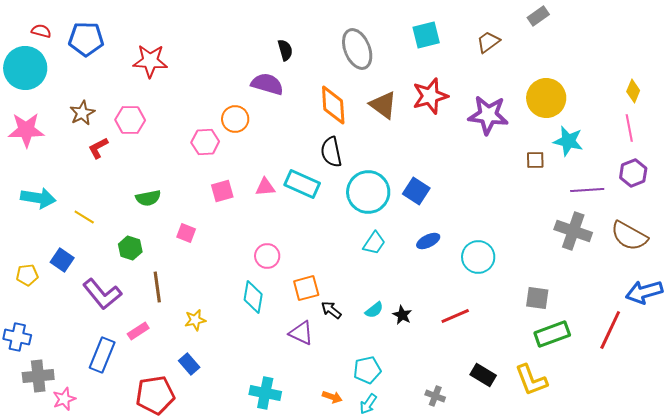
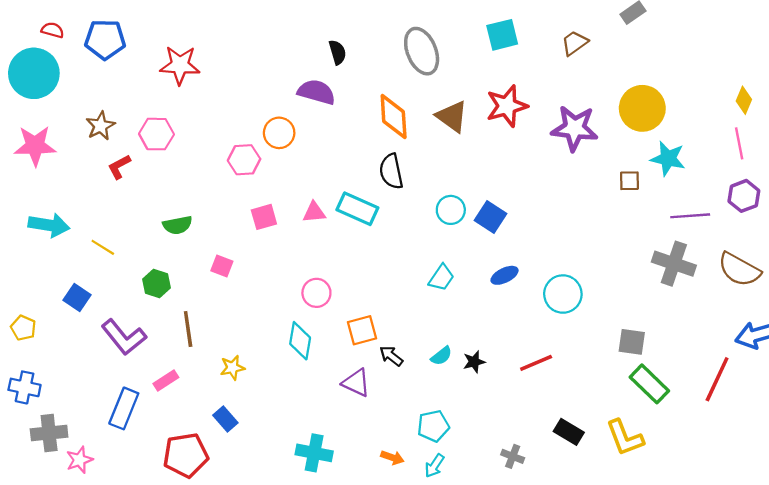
cyan circle: (368, 192) -> (451, 210), moved, size x0.6
yellow pentagon: (27, 275) -> (23, 328), moved, turned 30
black star: (402, 315) -> (474, 362), turned 30
green rectangle: (552, 334) -> (649, 384), turned 64

